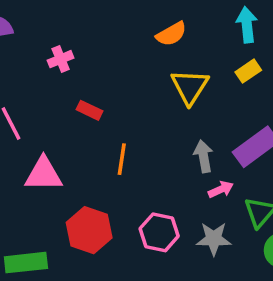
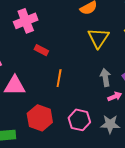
pink cross: (61, 59) -> (26, 21), size x1.6

